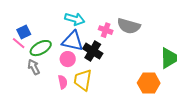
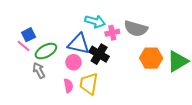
cyan arrow: (75, 19) -> (95, 21), moved
pink cross: (106, 30) -> (112, 33), turned -32
orange hexagon: (149, 83) -> (151, 58), moved

